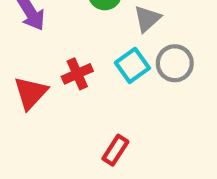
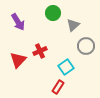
cyan square: (132, 65) -> (66, 67), moved

